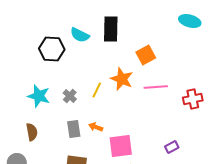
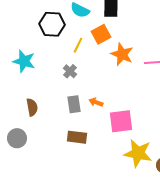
orange square: (146, 55) -> (101, 34), moved
yellow line: (97, 90) -> (78, 45), moved
cyan star: (39, 96) -> (24, 61), moved

